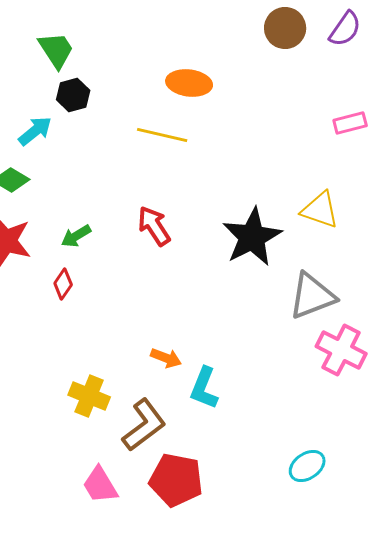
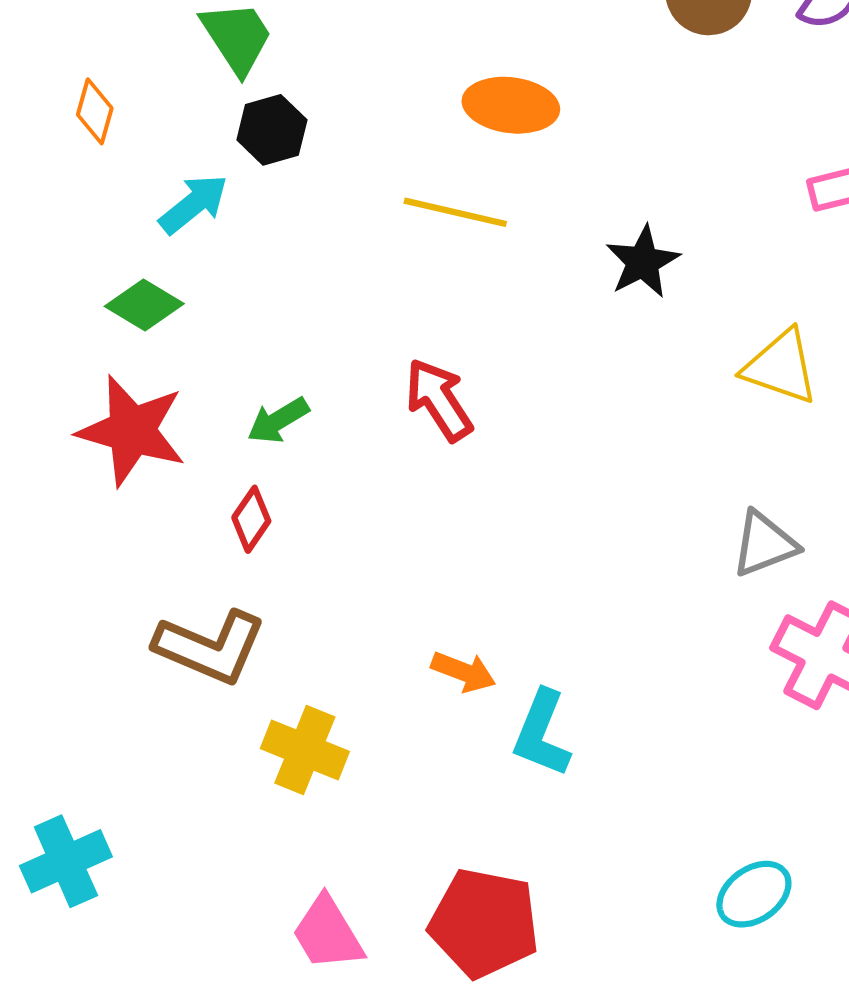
black star: (252, 237) -> (643, 262), moved, size x0.6
gray triangle: (312, 296) -> (764, 544), size x0.7
brown L-shape: (144, 425) -> (210, 647), moved, turned 60

